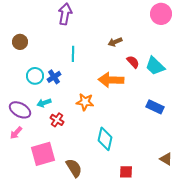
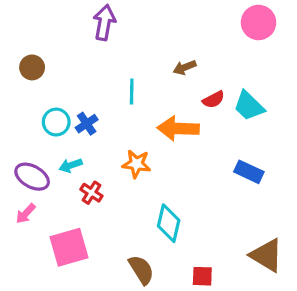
cyan line: (73, 54) -> (132, 92), moved
red semicircle: (133, 62) -> (214, 100), turned 104
brown triangle: (166, 159) -> (267, 255), size x1.6
brown semicircle: (74, 168) -> (141, 270), moved

